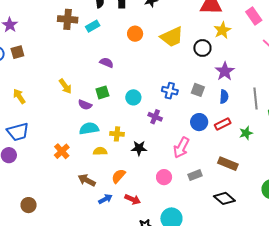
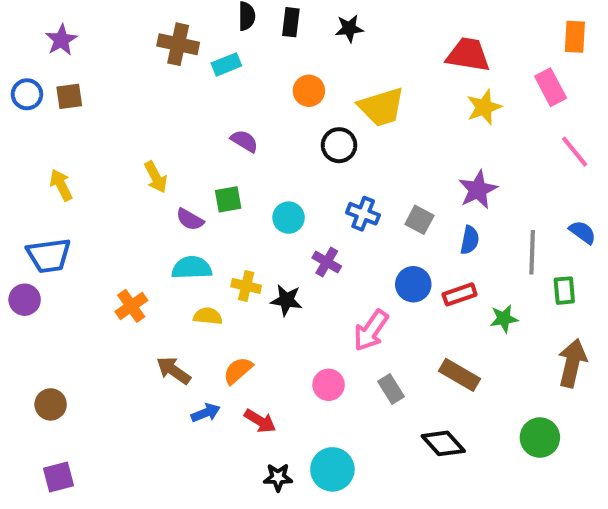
black circle: (202, 48) -> (339, 145), moved
black star: (139, 148) -> (286, 300), moved
gray rectangle: (195, 175) -> (391, 389), turned 72

